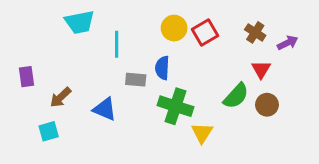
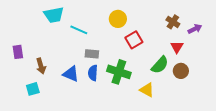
red square: (205, 32) -> (134, 40), moved
cyan line: (117, 44) -> (79, 30), turned -66
blue semicircle: (162, 68) -> (93, 73), moved
brown arrow: (60, 97) -> (41, 66), turned -63
yellow triangle: (202, 133) -> (147, 90), moved, turned -35

